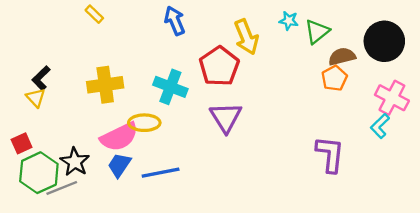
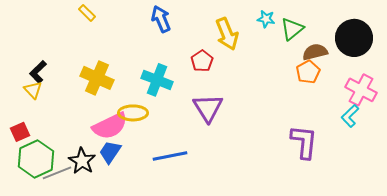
red pentagon: (219, 66) -> (202, 61), size x0.6
yellow cross: (105, 85) -> (97, 78), turned 32
black star: (75, 162) -> (82, 161), moved
blue line: (161, 173) -> (170, 156), moved

